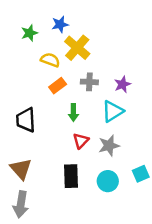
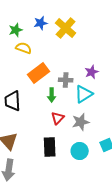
yellow cross: (77, 48) -> (66, 28), moved
yellow semicircle: (50, 60) -> (24, 48), moved
gray cross: (89, 82) -> (66, 80), moved
orange rectangle: (58, 86) -> (39, 73), size x1.5

